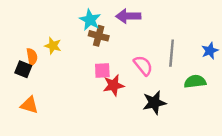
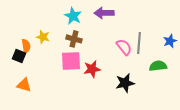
brown cross: (99, 36) -> (74, 39), moved
pink semicircle: (143, 66) -> (124, 47), moved
pink square: (102, 70) -> (71, 61), moved, size x1.5

